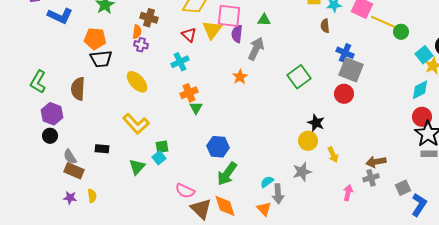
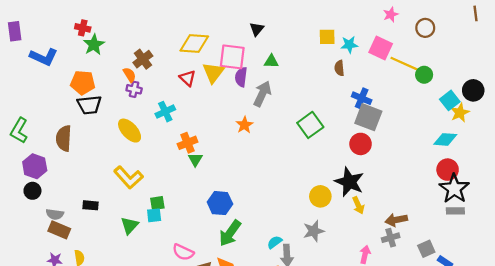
brown cross: (149, 18) -> (143, 59), turned 36
orange semicircle: (137, 32) -> (130, 75), turned -40
cyan cross: (180, 62) -> (165, 112), moved
cyan diamond: (420, 90) -> (445, 139), turned 30
black star: (316, 123) -> (349, 182), moved, size x1.5
yellow arrow: (333, 155) -> (358, 205), moved
gray semicircle: (70, 157) -> (55, 214), turned -49
cyan square: (159, 158) -> (154, 215), turned 32

